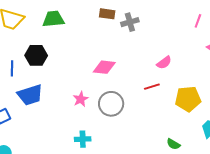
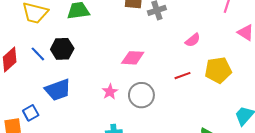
pink semicircle: (164, 63) -> (193, 40), moved
blue line: (12, 68) -> (38, 54), moved, turned -42
yellow pentagon: (188, 99) -> (218, 70), moved

